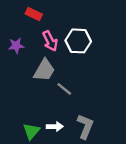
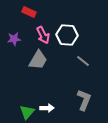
gray line: (64, 89) -> (83, 61), moved
gray L-shape: (85, 126) -> (84, 100), moved

